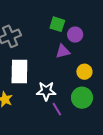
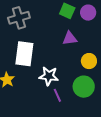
purple circle: (75, 35) -> (88, 13), moved

